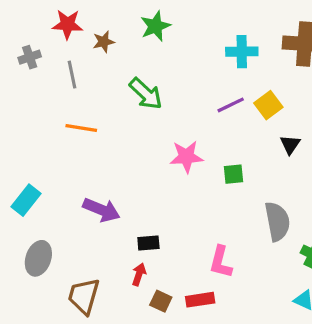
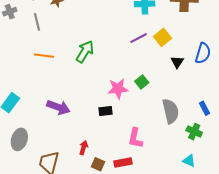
green arrow: (146, 94) -> (85, 52), moved, turned -100
pink star: (186, 157) -> (118, 89), moved
green square: (233, 174) -> (142, 82), turned -32
black rectangle: (148, 243) -> (106, 111), moved

